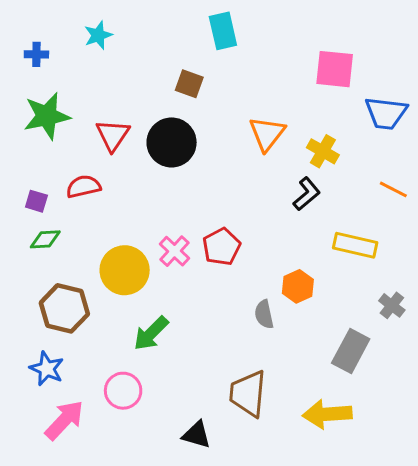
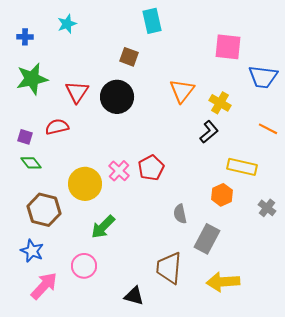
green diamond: (45, 239) -> (31, 163), turned 55
orange hexagon: (298, 286) -> (222, 195), moved
gray rectangle: (351, 351) -> (207, 239), moved

